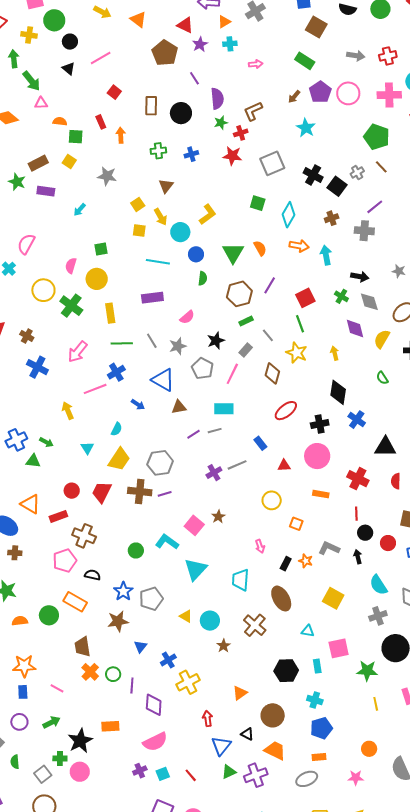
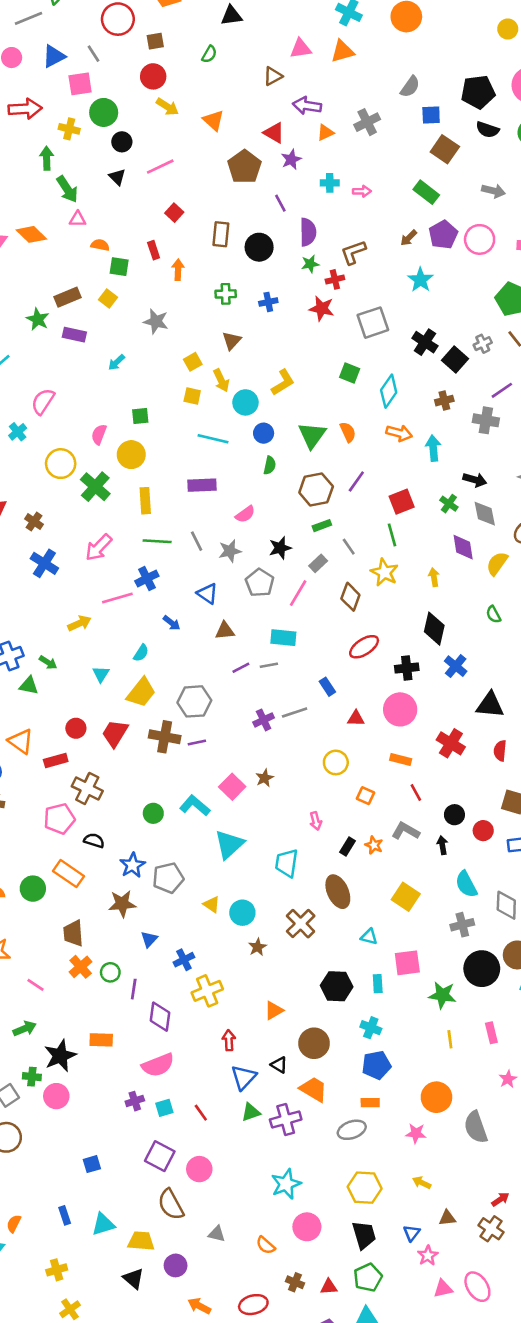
cyan cross: (230, 44) -> (330, 183), moved
blue triangle: (163, 380) -> (207, 594), size x0.7
yellow arrow: (68, 411) -> (79, 623), turned 84
red line: (356, 514) -> (416, 793), moved, turned -32
orange circle: (369, 749) -> (436, 1097), size x1.5

